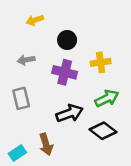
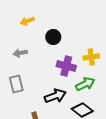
yellow cross: (101, 62) -> (91, 57), moved
purple cross: (65, 72) -> (66, 66), moved

